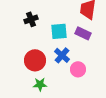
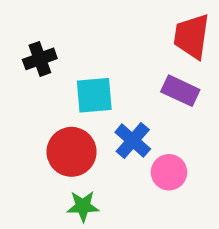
black cross: (31, 19) -> (40, 59), moved
cyan square: (59, 31) -> (94, 95), moved

